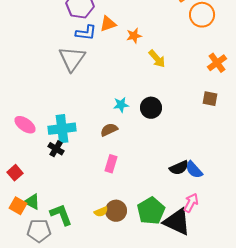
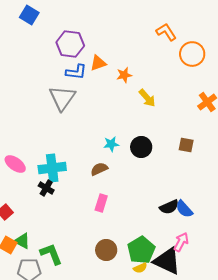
brown square: (210, 99) -> (186, 145), moved
yellow semicircle: (101, 212) -> (140, 268), moved

